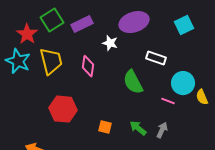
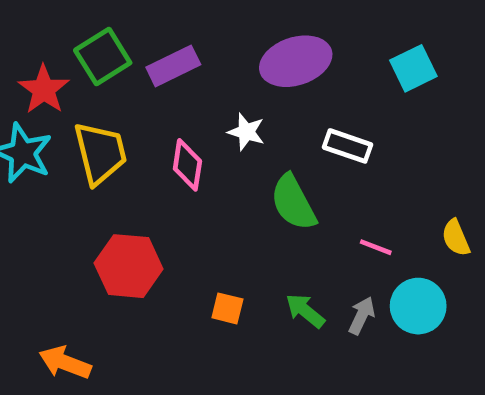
white star: (110, 43) -> (246, 132), moved
cyan circle: (183, 83) -> (418, 306), moved

